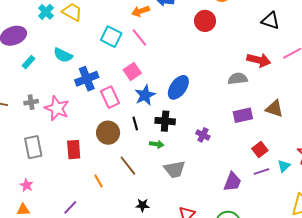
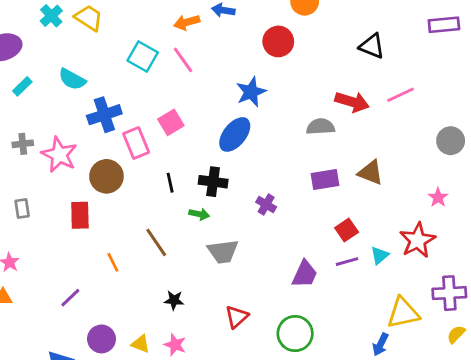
pink square: (132, 71) -> (171, 122), moved
blue star: (145, 95) -> (251, 92), moved
brown circle: (108, 133) -> (106, 176), moved
gray rectangle: (33, 147) -> (22, 209), size x0.6

